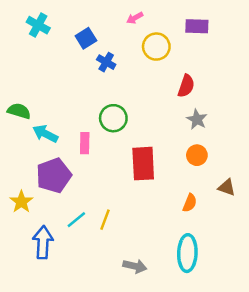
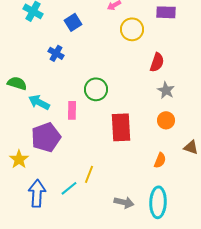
blue cross: (106, 62) -> (56, 53), moved
cyan line: (76, 220) -> (69, 188), moved
gray arrow: (135, 266) -> (124, 202), moved

